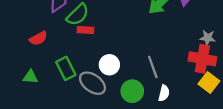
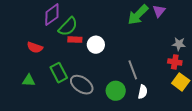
red semicircle: (38, 38) -> (35, 47), turned 49
red cross: (202, 59) -> (175, 62), size x0.6
white circle: (109, 65) -> (96, 45), moved

